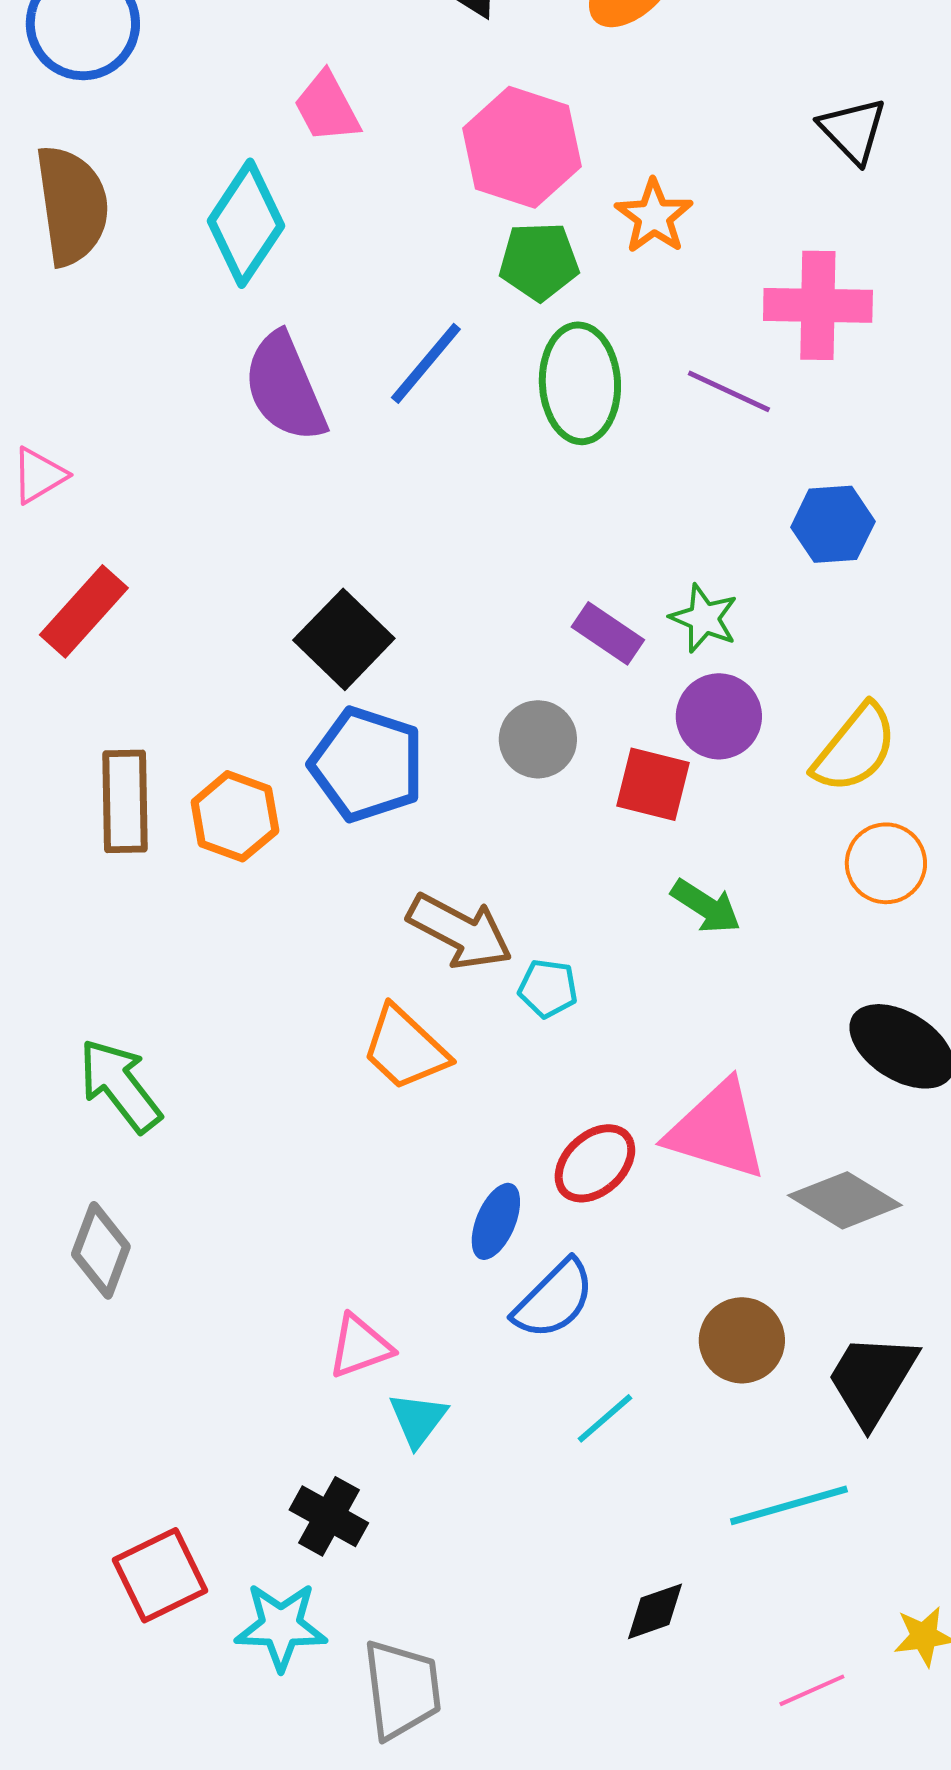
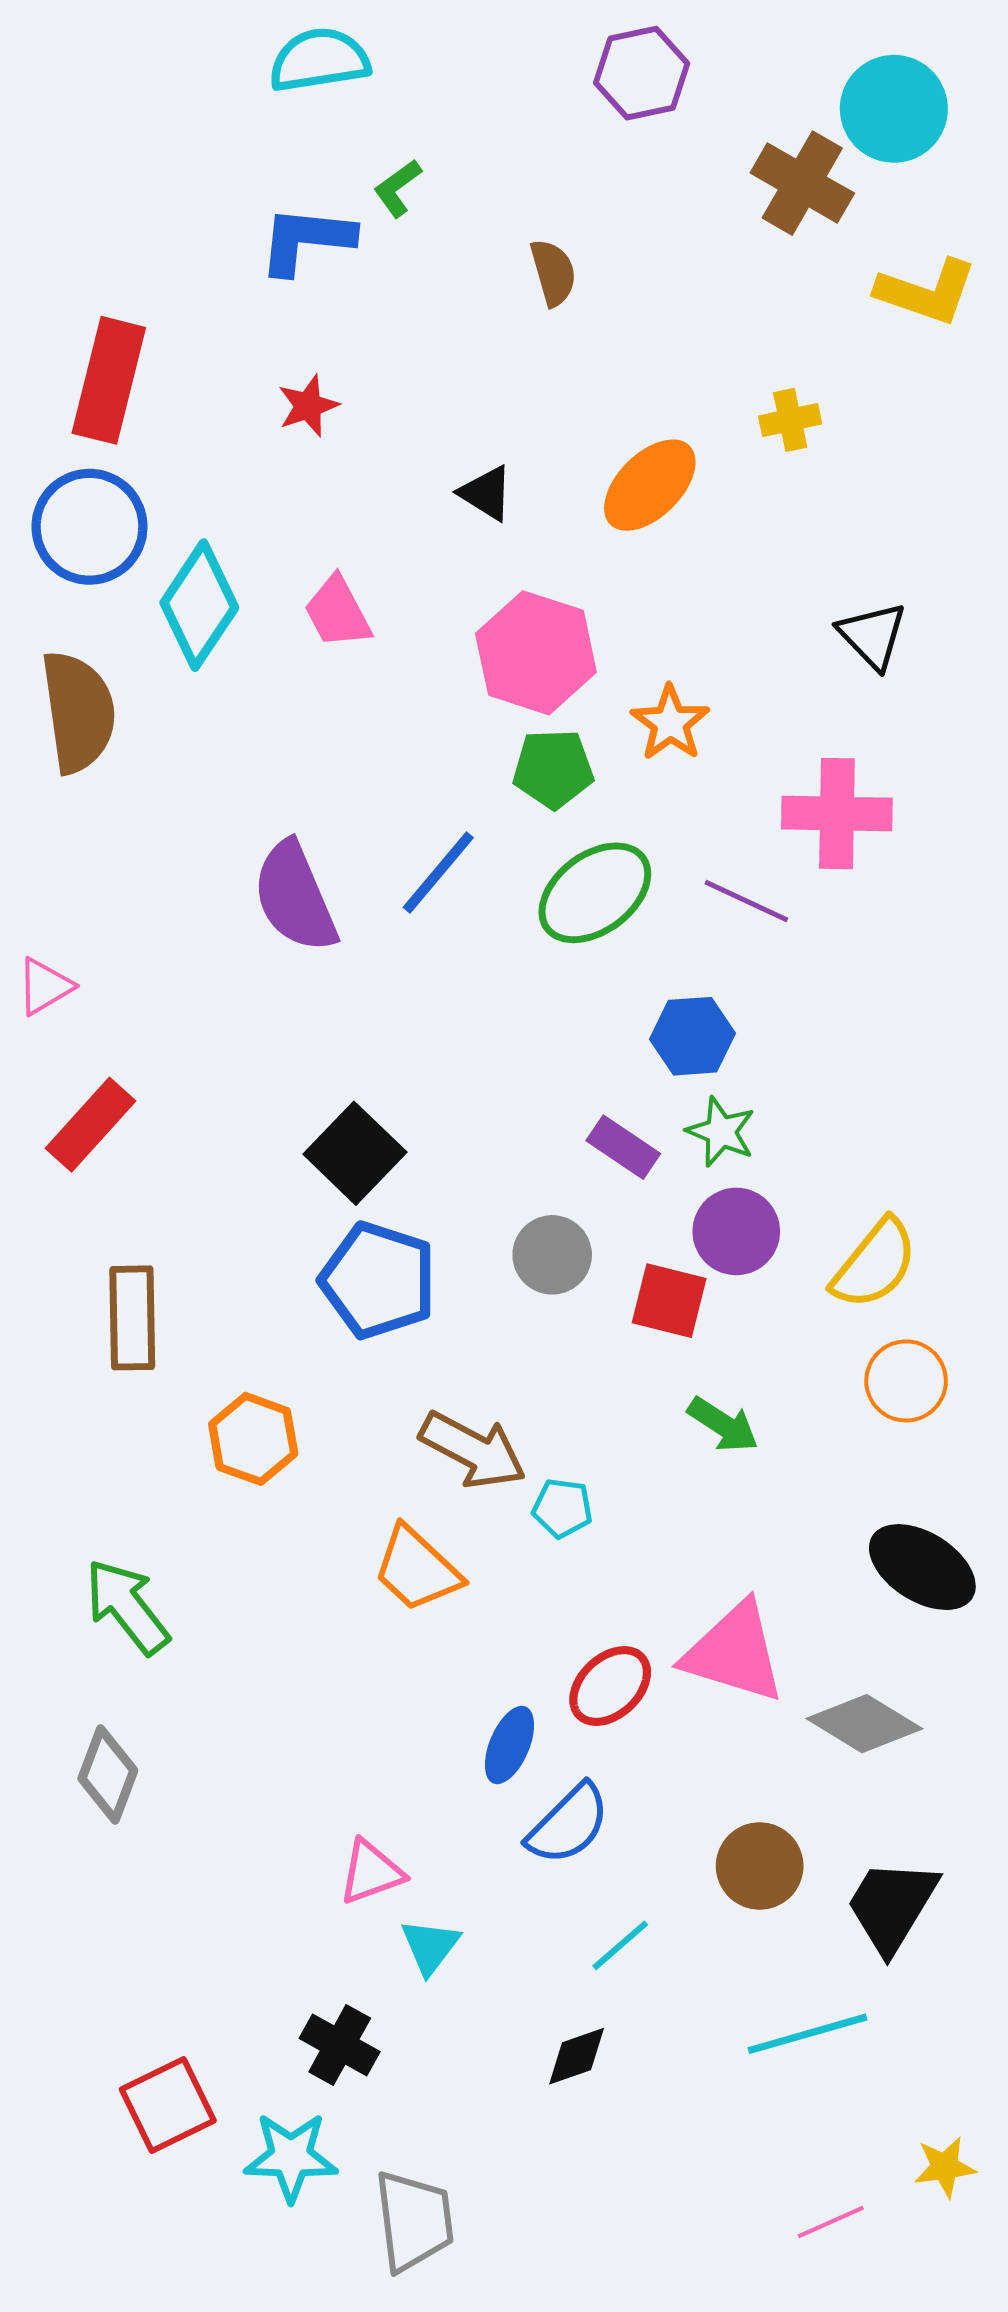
cyan diamond: (246, 223) -> (199, 605), moved
green ellipse: (580, 383) -> (595, 893), turned 56
blue hexagon: (833, 524) -> (693, 1036), moved
orange hexagon: (235, 816) -> (253, 1439), moved
black diamond: (655, 1611) -> (577, 2056), moved

